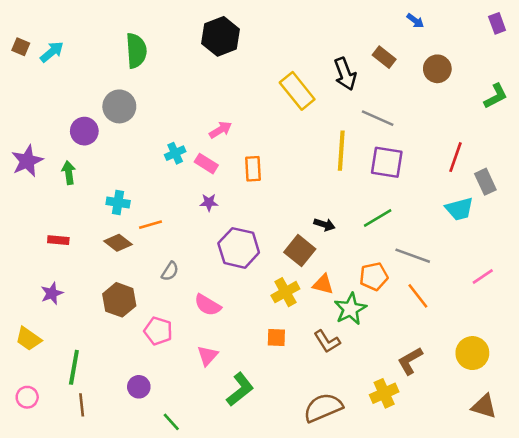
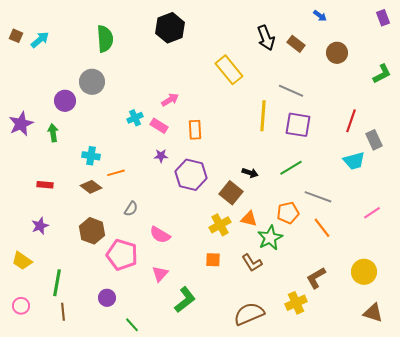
black arrow: (345, 74) -> (266, 38), moved
purple hexagon: (239, 248) -> (191, 175), moved
pink pentagon: (158, 331) -> (122, 255), size x1.4

